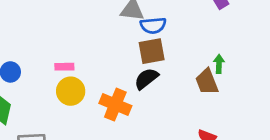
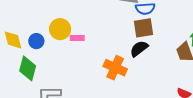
yellow circle: (71, 91) -> (60, 29), moved

